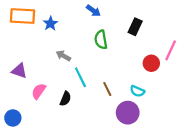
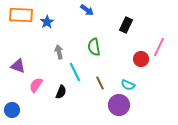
green semicircle: (101, 40) -> (94, 47), moved
gray arrow: (63, 56) -> (59, 52), turned 48

